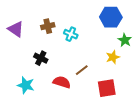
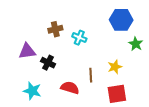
purple triangle: (16, 29) -> (27, 51), moved, turned -42
yellow star: (113, 57) -> (115, 67), moved
brown line: (82, 70) -> (91, 75), turned -56

